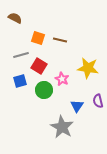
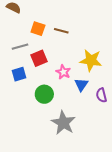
red square: (39, 66) -> (39, 58), turned 35
green circle: (44, 90) -> (44, 94), moved
blue triangle: (77, 106) -> (81, 85), moved

